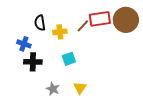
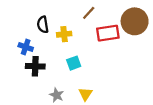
red rectangle: (100, 19) -> (108, 33), moved
brown line: (83, 26) -> (89, 13), moved

